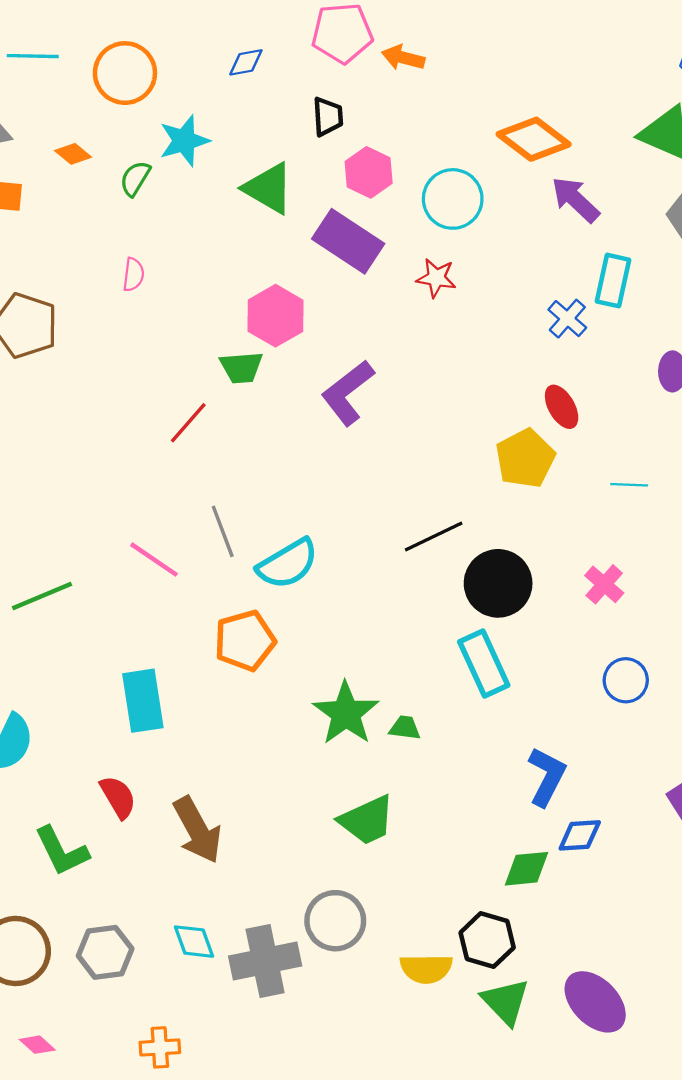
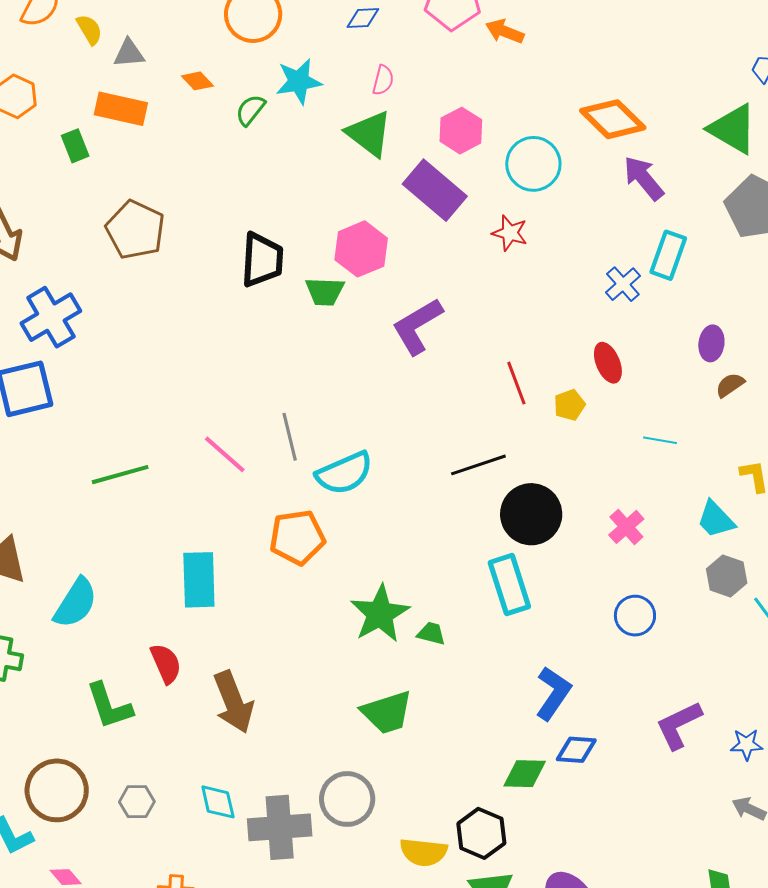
black trapezoid: (328, 117) -> (262, 260), moved, size x1.5
pink semicircle: (133, 275) -> (383, 80), moved
red line: (188, 423) -> (516, 383), moved, turned -69
yellow pentagon: (525, 458) -> (569, 405), size x0.6
gray hexagon: (105, 952) -> (137, 802), size x0.7

